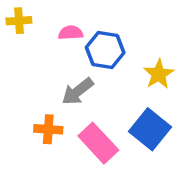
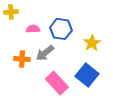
pink semicircle: (71, 33) -> (33, 29), moved
orange cross: (48, 129) -> (22, 59), moved

